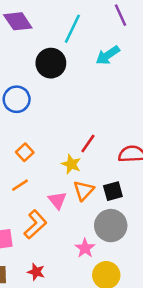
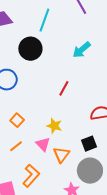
cyan arrow: (108, 55) -> (82, 50), moved
red line: (88, 144) -> (64, 88), moved
orange triangle: (84, 191) -> (61, 155), moved
pink triangle: (57, 200) -> (43, 144), moved

